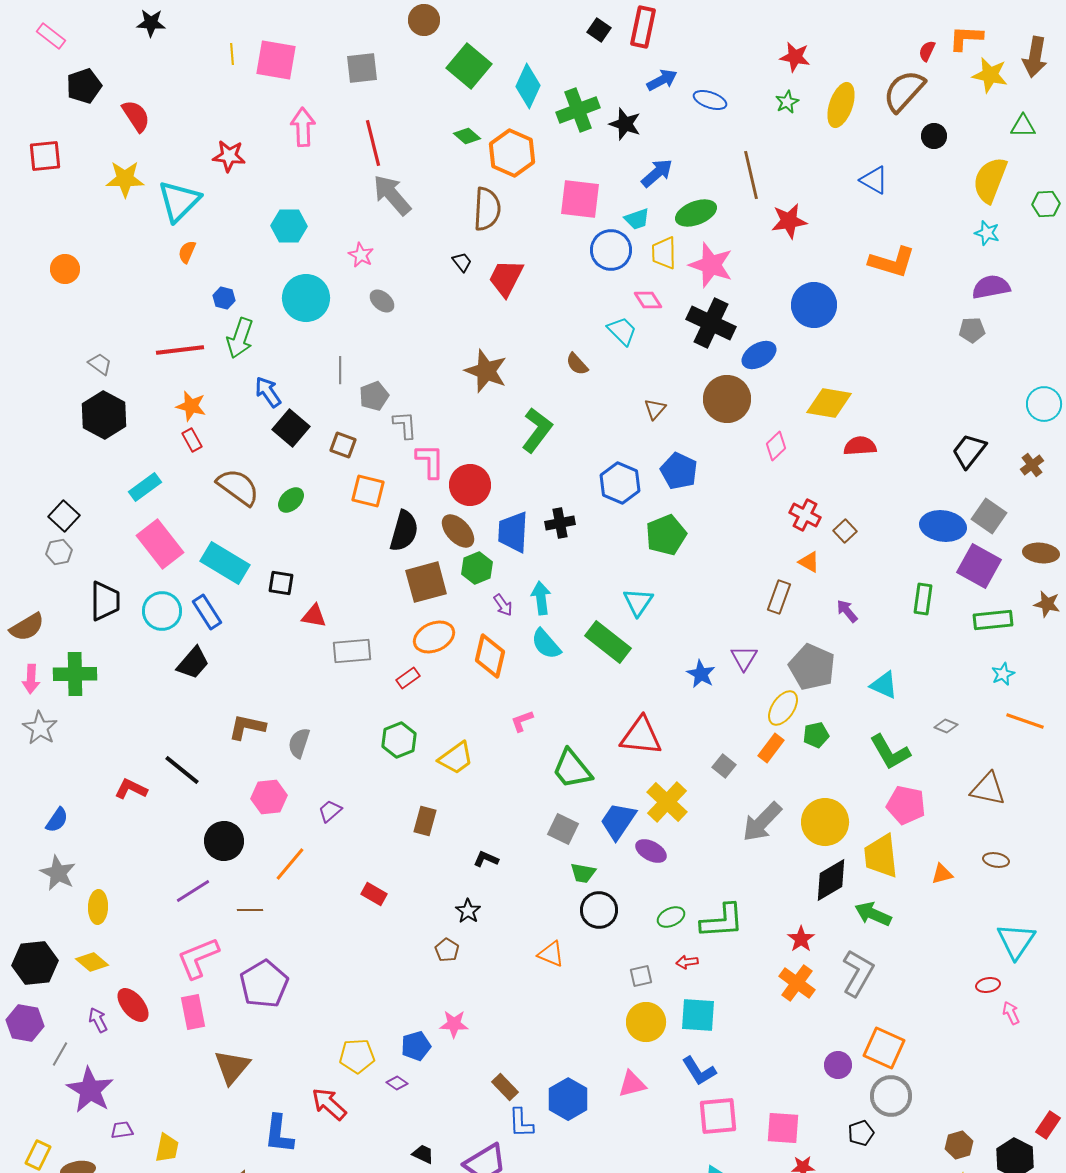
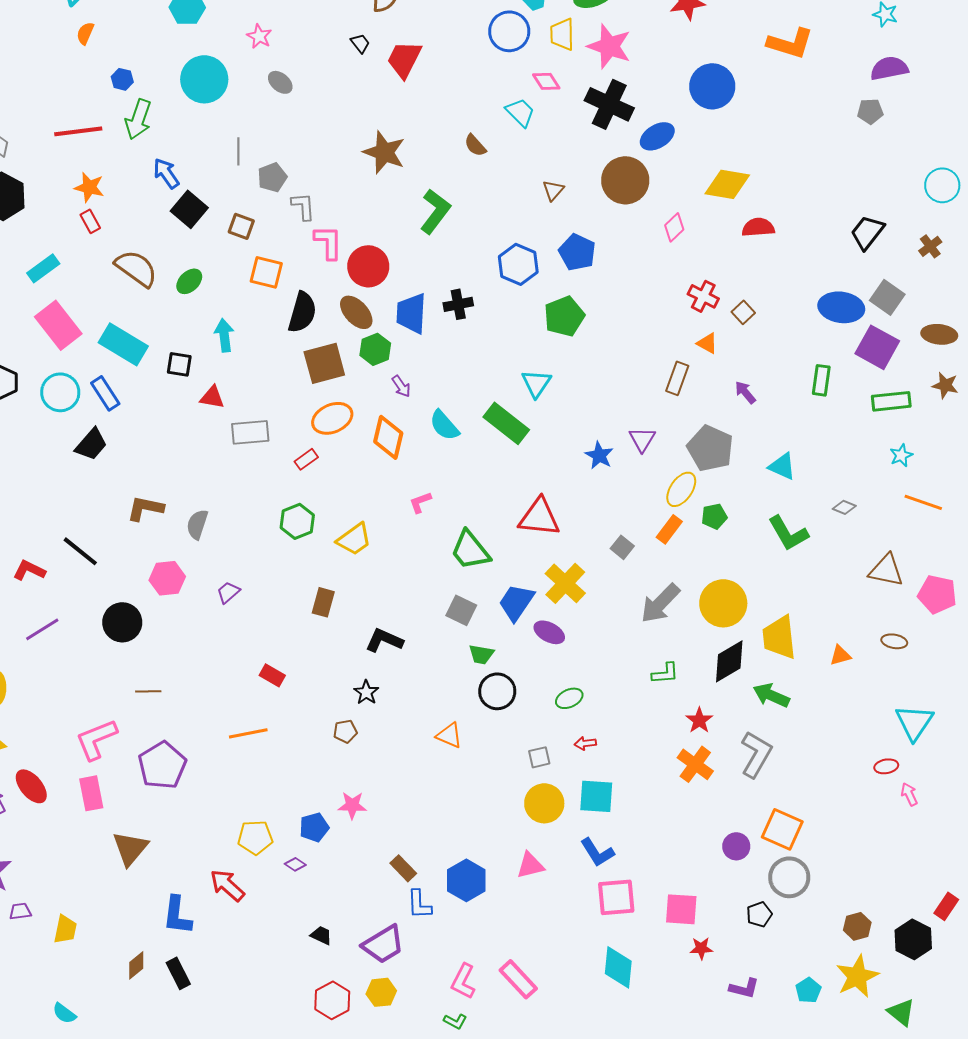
cyan arrow: (541, 598) -> (224, 335), moved
pink pentagon: (906, 805) -> (937, 594), moved
black L-shape: (486, 859) -> (384, 640), size x1.5
orange line: (290, 864) -> (248, 733), moved, turned 39
purple line: (193, 891) -> (42, 629), moved
green L-shape: (722, 921) -> (665, 673), moved, size x0.6
brown pentagon: (447, 950) -> (345, 731), turned 30

